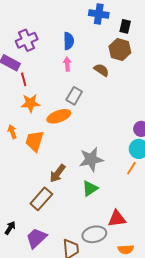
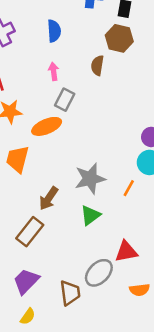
pink arrow: (67, 64) -> (54, 71), moved
brown semicircle: (101, 70) -> (97, 65), turned -112
orange line: (131, 168) -> (129, 188), moved
gray ellipse: (94, 234) -> (99, 273), turned -30

